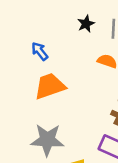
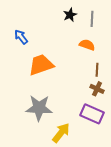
blue arrow: (40, 51) -> (21, 37), moved

